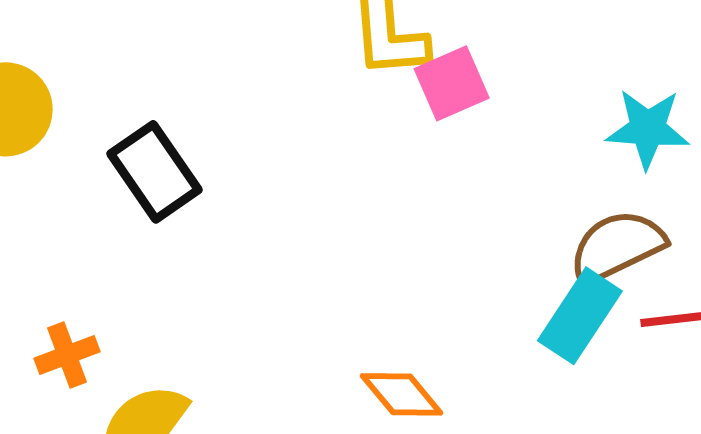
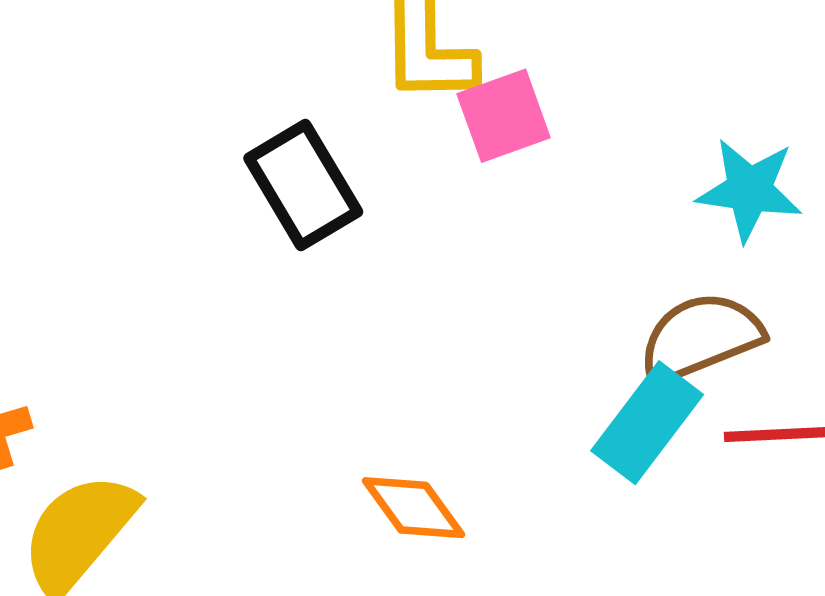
black rectangle: (155, 172) -> (303, 185), moved

